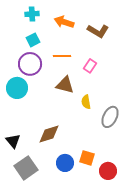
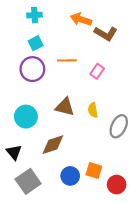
orange arrow: (64, 22) -> (81, 19), moved
brown triangle: (65, 85) -> (65, 107), moved
cyan circle: (17, 88) -> (26, 117), moved

